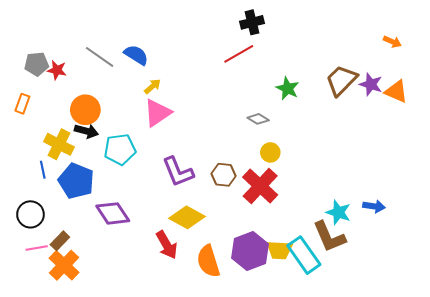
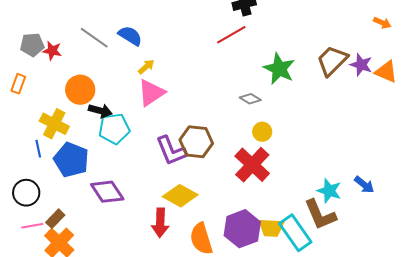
green star: (288, 88) -> (279, 69), size x1.4
black arrow: (86, 131) -> (100, 111), moved
brown hexagon: (224, 175) -> (196, 142), moved, size x1.4
blue arrow: (374, 206) -> (364, 185), turned 30
red arrow: (167, 245) -> (160, 223), turned 32

